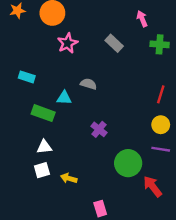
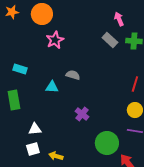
gray rectangle: (114, 43) -> (110, 40), moved
green rectangle: (43, 113) -> (14, 100), moved, turned 60

